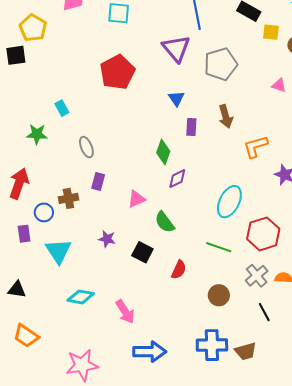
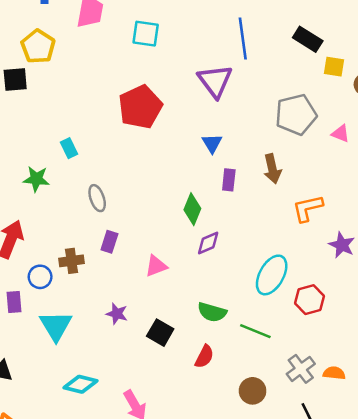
gray pentagon: (221, 64) -> (296, 115), moved
green semicircle: (165, 222) -> (212, 312), moved, turned -40
red hexagon: (263, 234) -> (309, 300), moved, size x0.7

